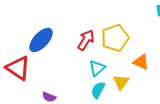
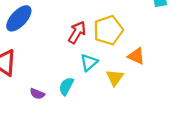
blue ellipse: (41, 40) -> (19, 18), moved
cyan semicircle: (98, 90) -> (66, 86), moved

